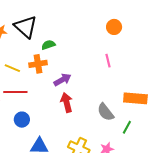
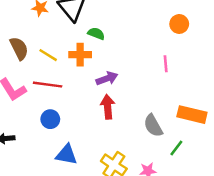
green semicircle: (48, 45) -> (96, 34), turned 32

